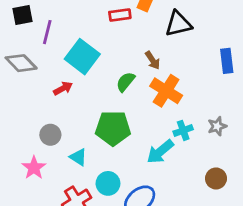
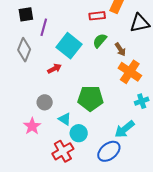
gray diamond: (21, 63) -> (24, 50), turned 65
green semicircle: (126, 82) -> (100, 41), moved
cyan arrow: (160, 152) -> (124, 129), moved
cyan circle: (108, 183) -> (79, 133), moved

